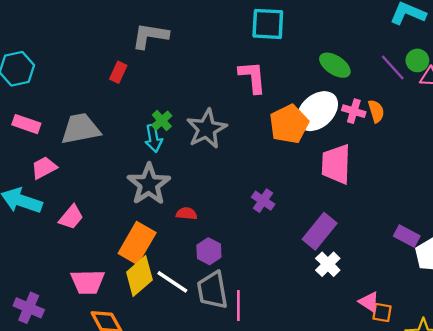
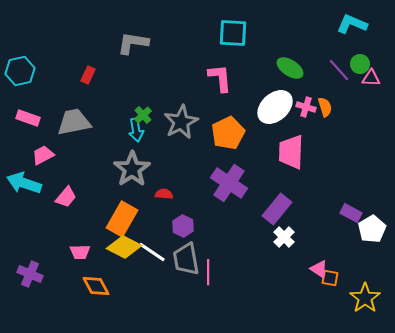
red rectangle: (118, 72) -> (88, 75), moved
orange pentagon: (289, 124) -> (228, 133), moved
purple cross: (263, 201) -> (229, 183), size x1.8
yellow diamond: (139, 276) -> (124, 247), turned 68
pink trapezoid: (88, 282) -> (80, 252), size x0.7

